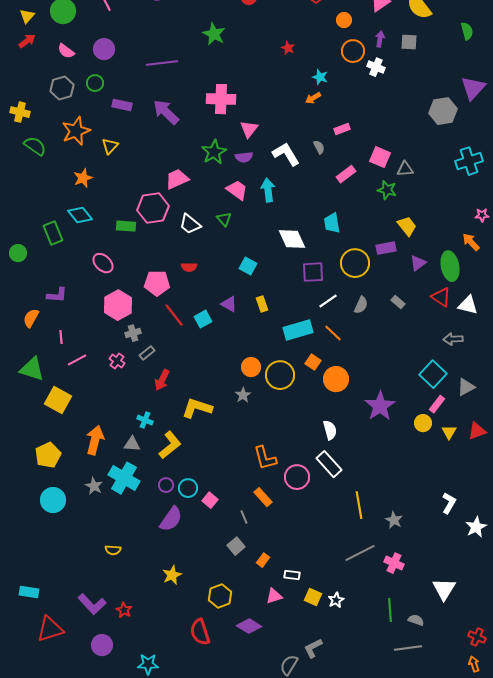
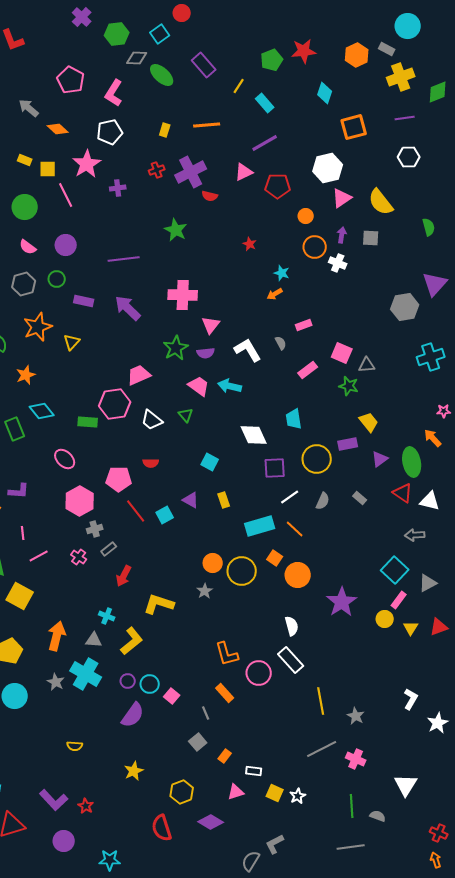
orange star: (83, 178) -> (26, 375), moved
cyan arrow: (268, 190) -> (230, 386), turned -70
gray line: (408, 648) -> (351, 847), moved

